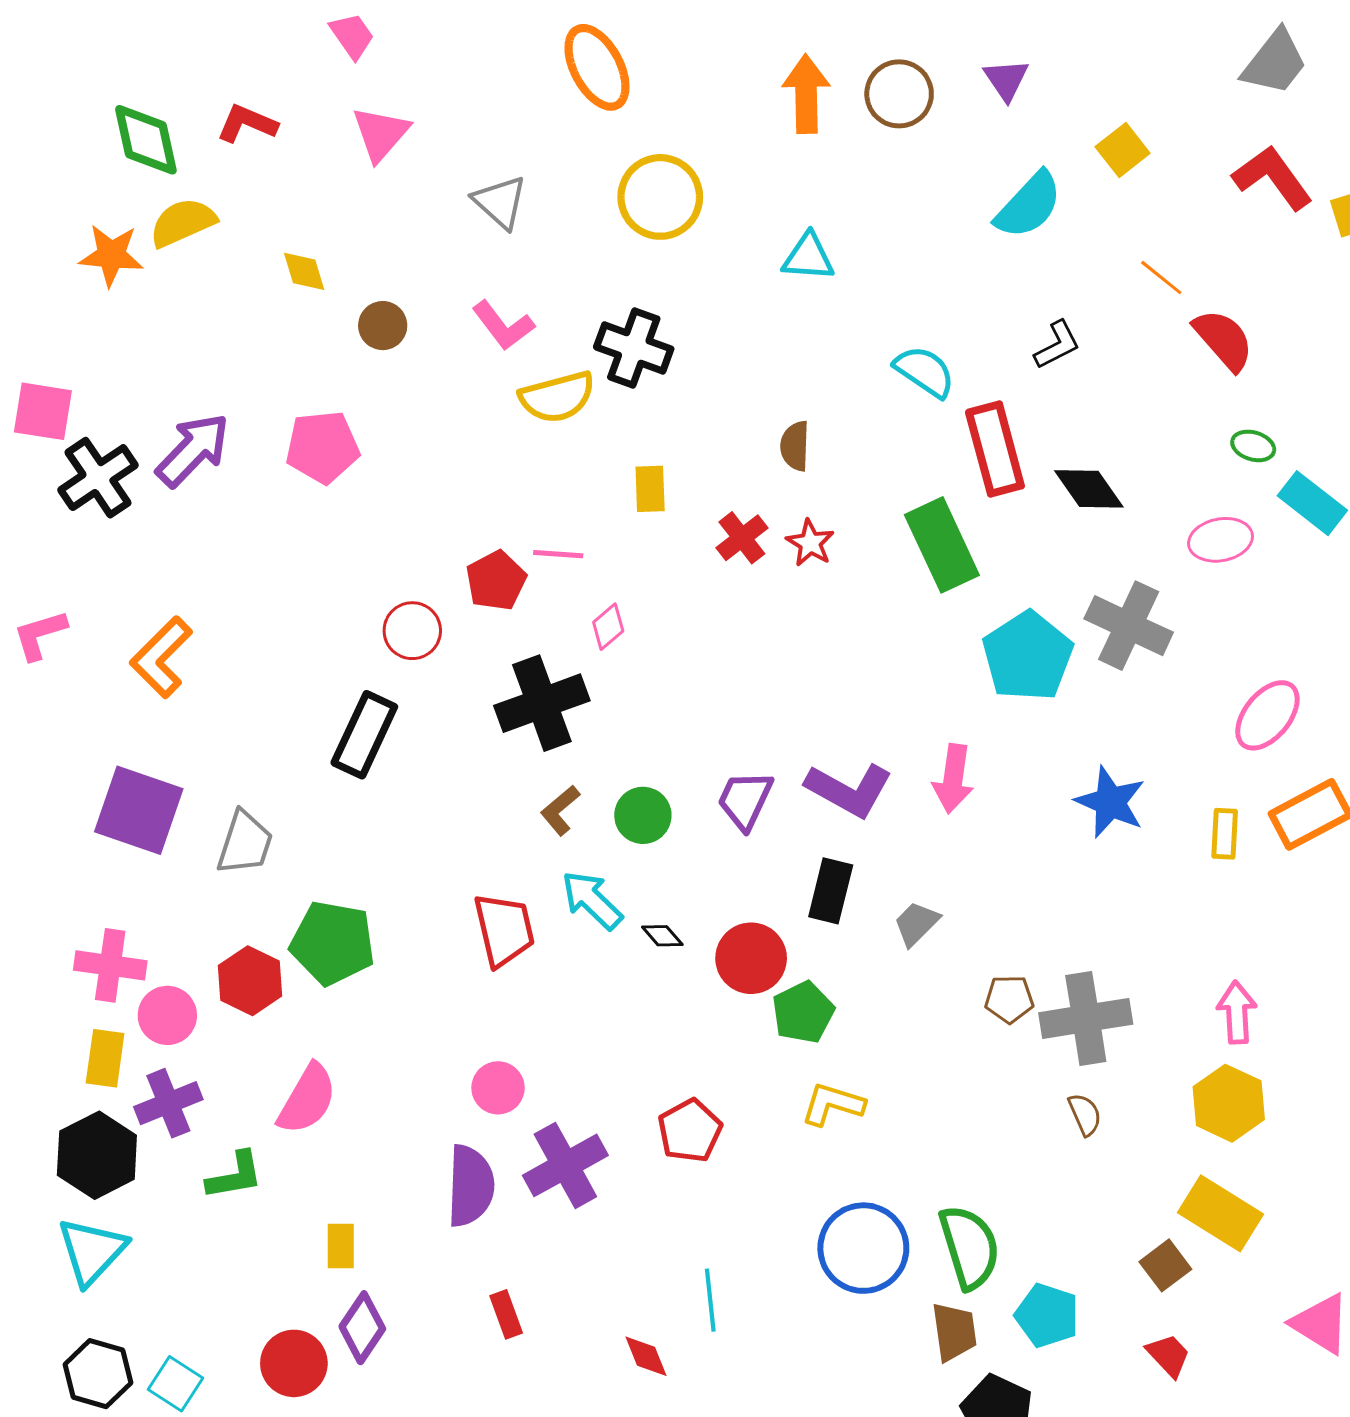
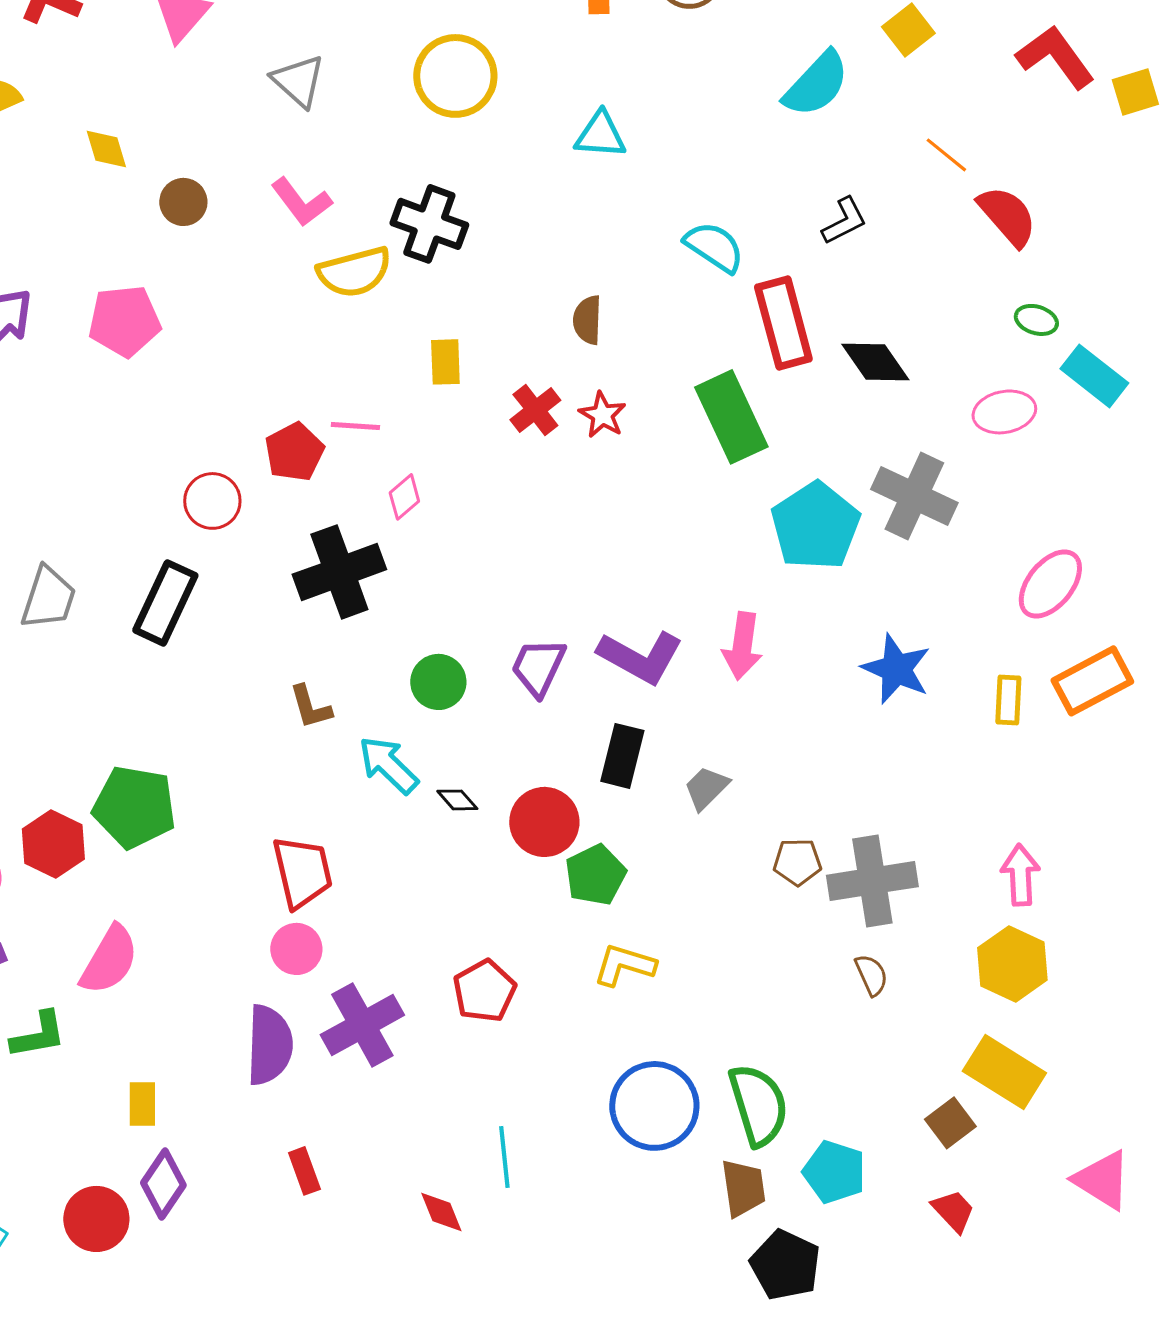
brown L-shape: (560, 810) -> (310, 707), moved, turned -66
gray trapezoid: (245, 843) -> (48, 598), moved
red trapezoid: (504, 930) -> (302, 872), moved

